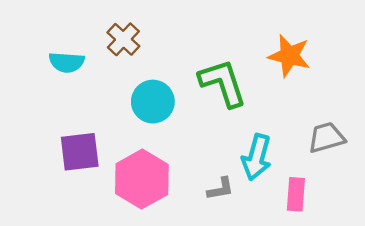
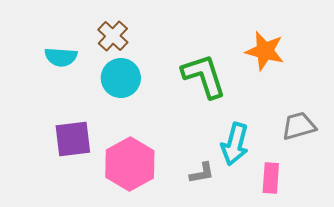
cyan circle: (153, 102) -> (121, 78), moved

